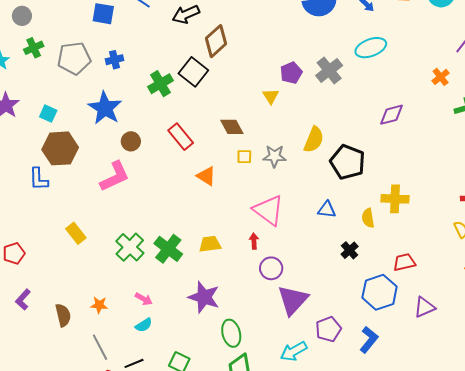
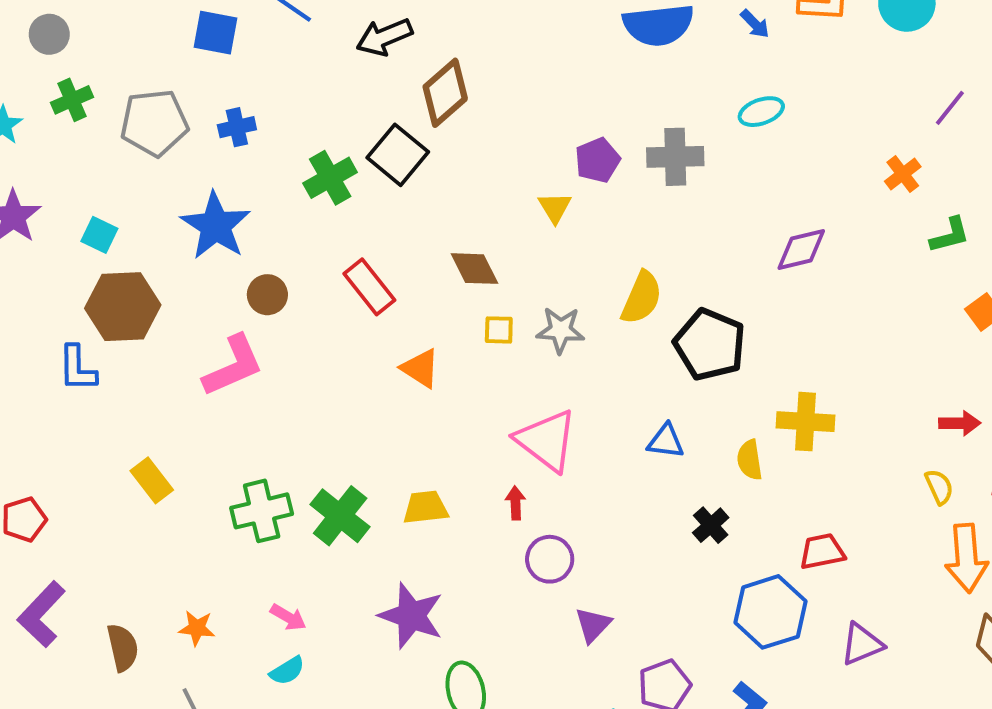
cyan ellipse: (371, 48) -> (761, 112), size x0.7
gray cross: (329, 70) -> (675, 157), turned 36
green cross: (130, 247) -> (262, 511), turned 32
purple L-shape: (23, 300) -> (41, 614), size x1.5
purple triangle: (293, 300) -> (593, 625), size x0.6

